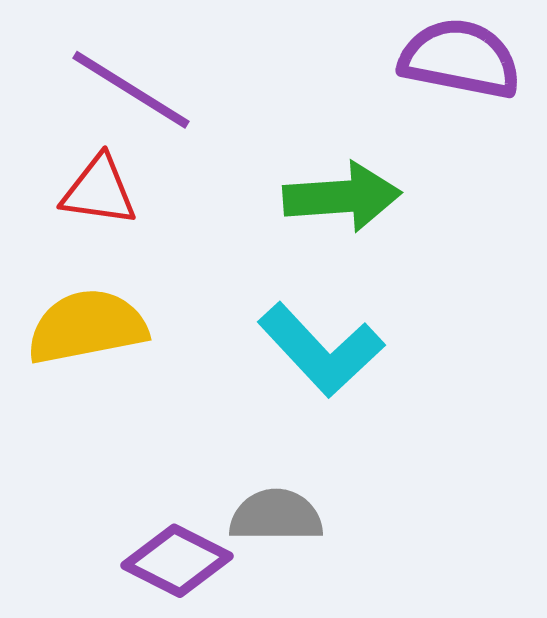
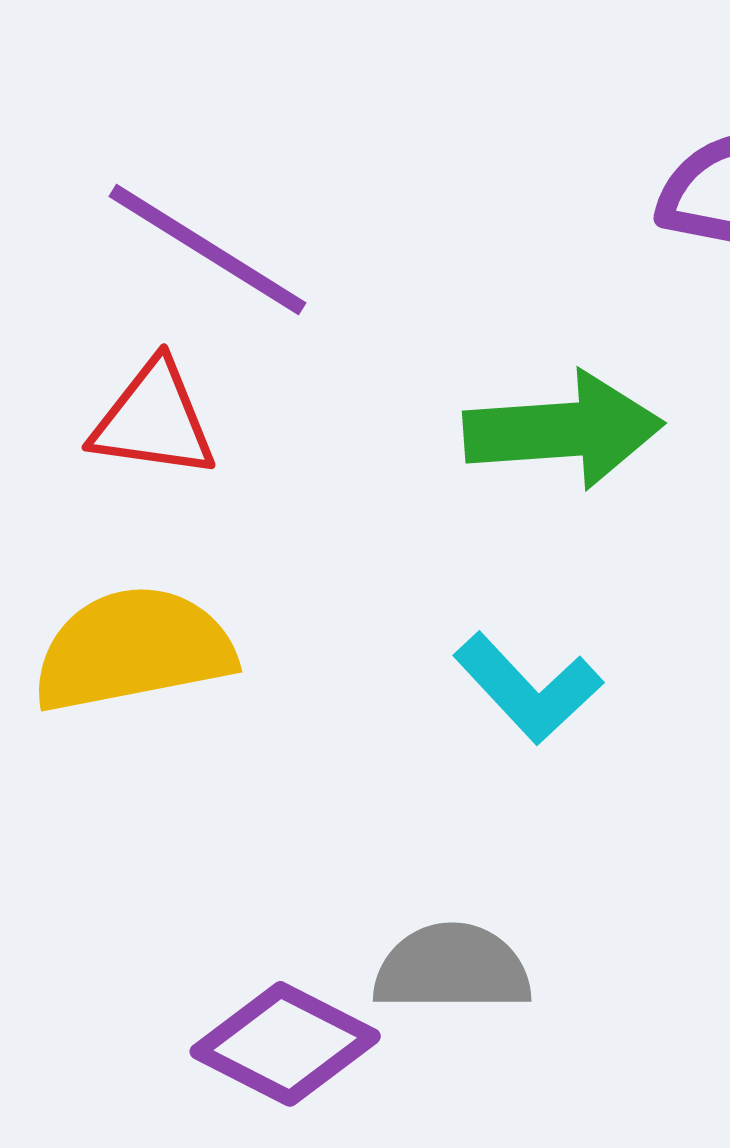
cyan L-shape: (321, 350) -> (528, 688), size x0.7

